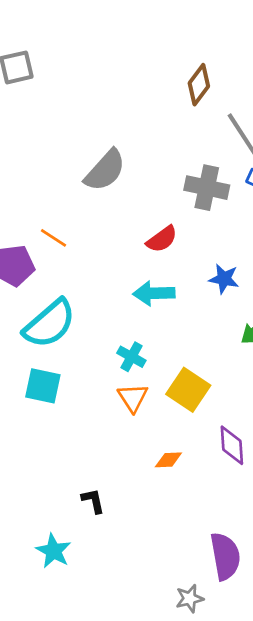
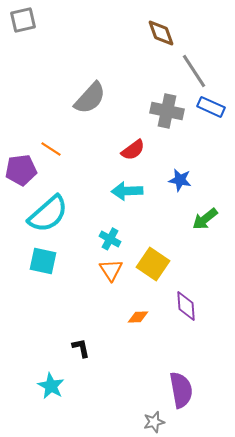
brown diamond: (199, 85) -> (161, 33), turned -56

